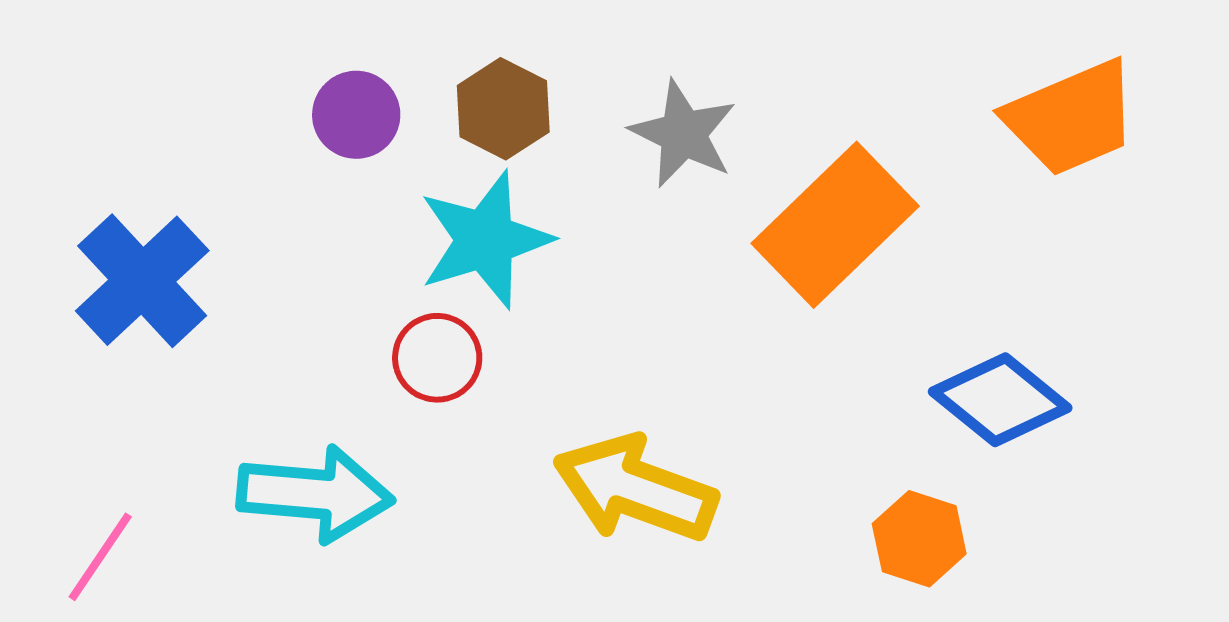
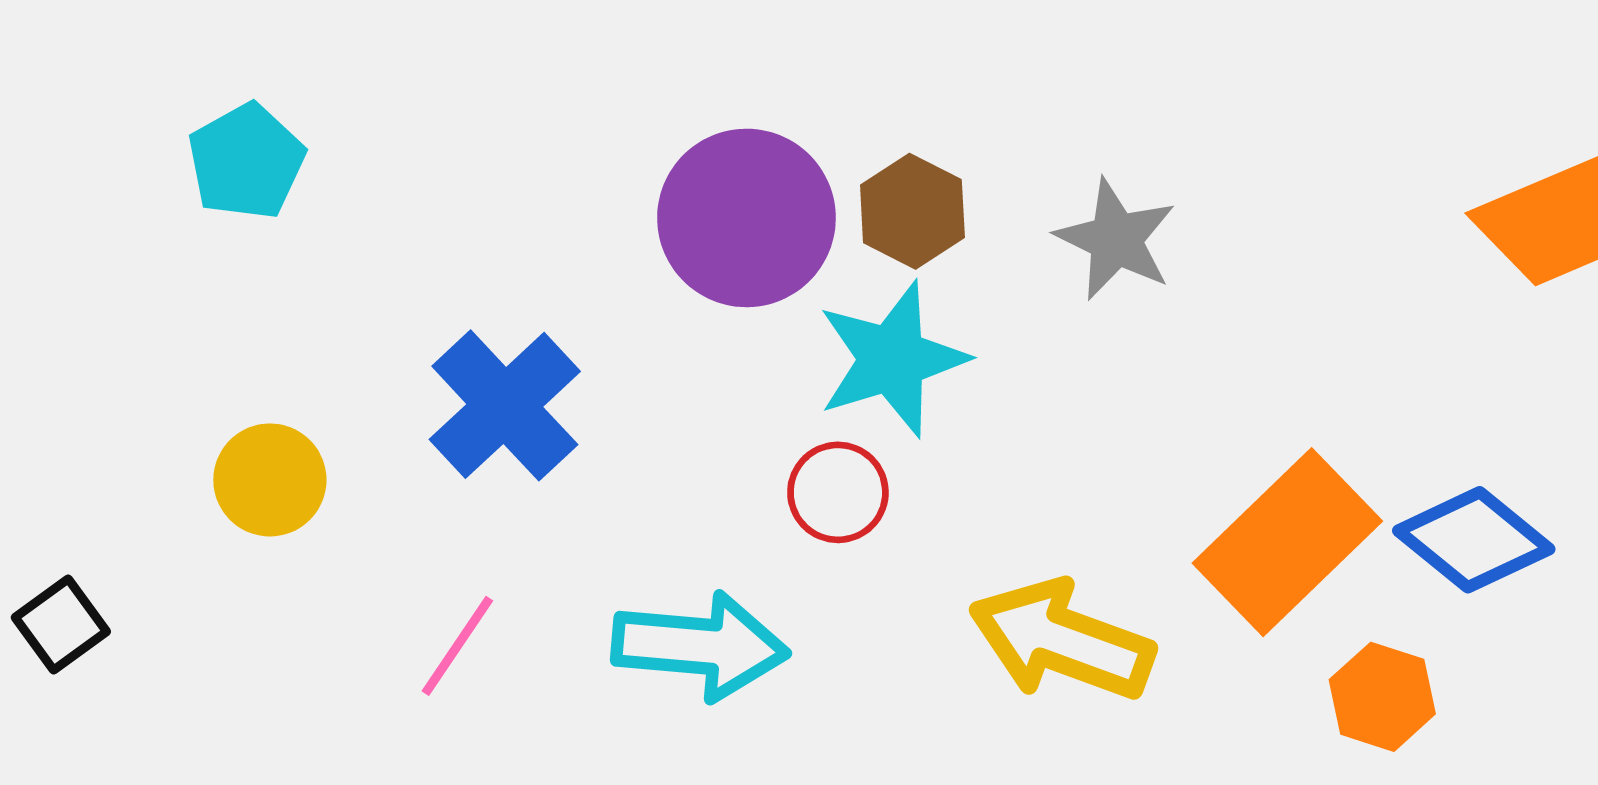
purple circle: (356, 115) -> (746, 218), size x1.8
orange rectangle: (835, 225) -> (1287, 542), moved
pink line: (100, 557) -> (457, 646), moved

